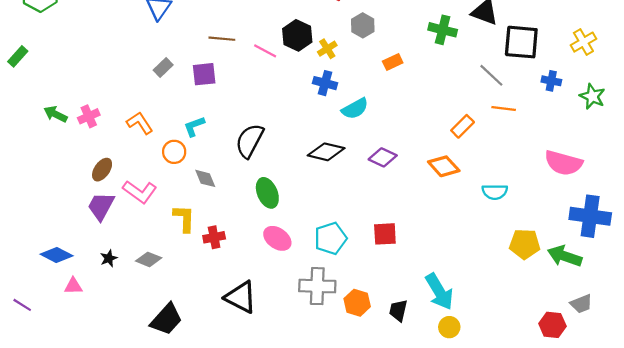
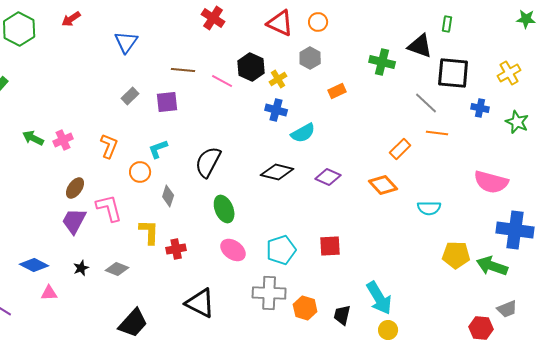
orange L-shape: (140, 123) -> (109, 146), turned 55
gray diamond: (205, 178) -> (168, 196), turned 40
pink L-shape: (140, 192) -> (109, 208), turned -140

